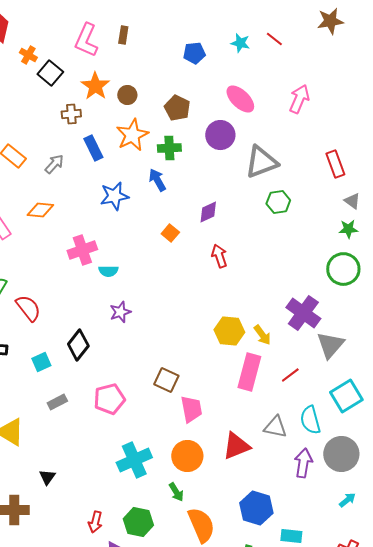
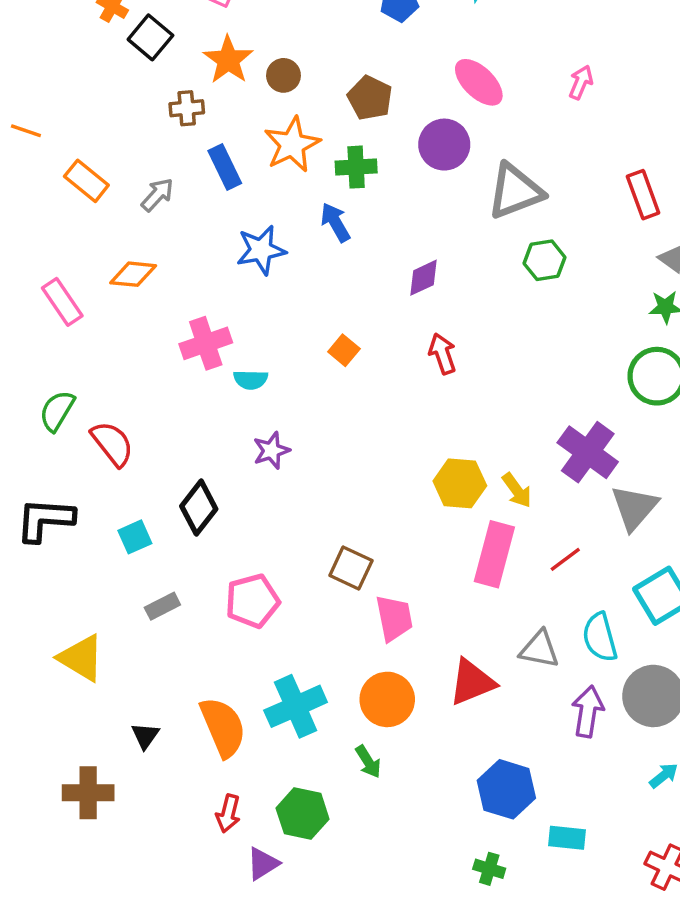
pink arrow: (299, 99) -> (581, 82), size x0.7
orange square: (170, 233) -> (344, 350), moved
orange semicircle: (201, 525) -> (223, 727), moved

